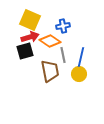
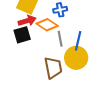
brown trapezoid: (50, 71) -> (53, 68), moved
yellow circle: (79, 74) -> (76, 58), size x1.5

